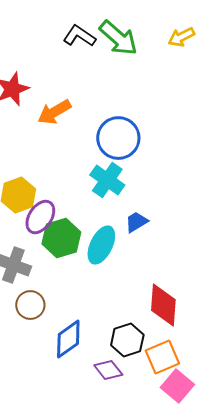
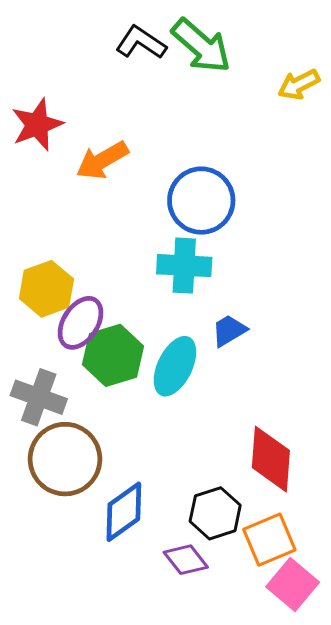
yellow arrow: (181, 37) -> (299, 84), moved
cyan cross: (107, 180) -> (184, 266), turned -32
brown circle: (30, 305) -> (65, 459), size x1.6

